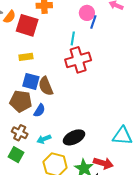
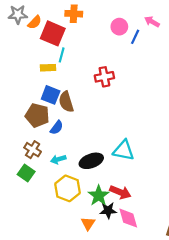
blue line: (93, 22) -> (135, 37), moved
cyan line: (73, 38) -> (62, 55), moved
red cross: (78, 60) -> (104, 77), size x0.7
cyan triangle: (122, 136) -> (124, 150), moved

